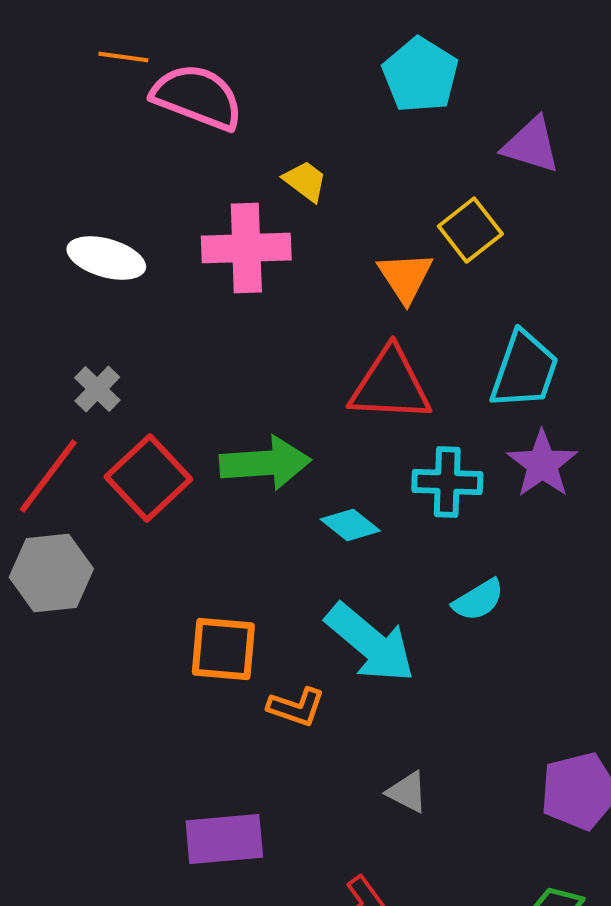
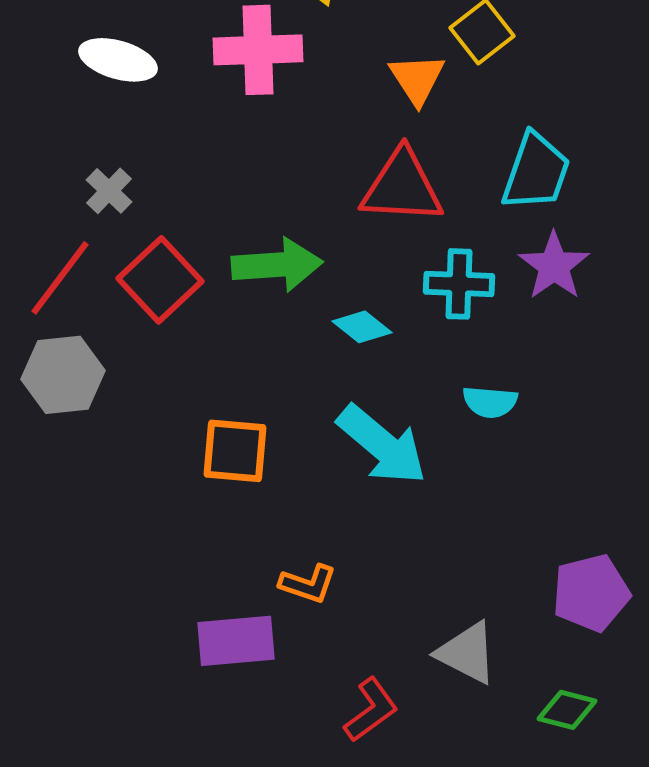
cyan semicircle: (478, 600) -> (490, 402), turned 36
orange L-shape: (296, 707) -> (308, 584), moved
gray triangle: (407, 792) -> (467, 653), moved, size x1.5

